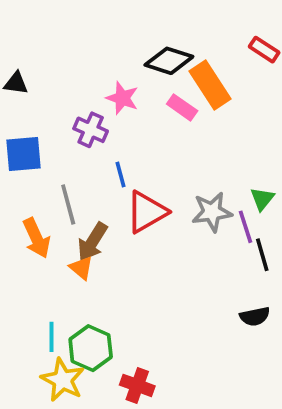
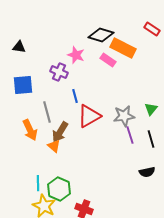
orange rectangle: (210, 85) -> (123, 48), turned -30
purple line: (245, 227) -> (130, 135), moved

